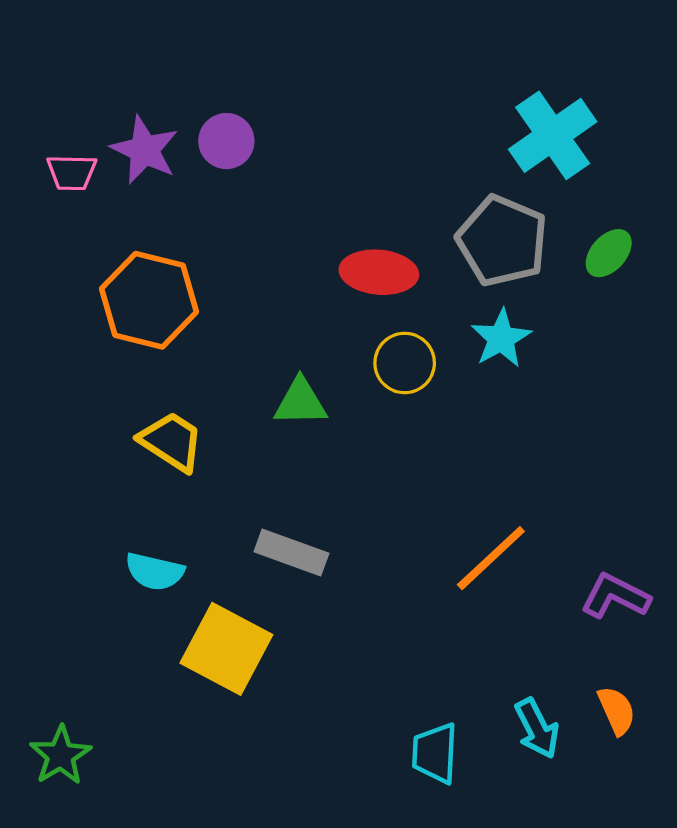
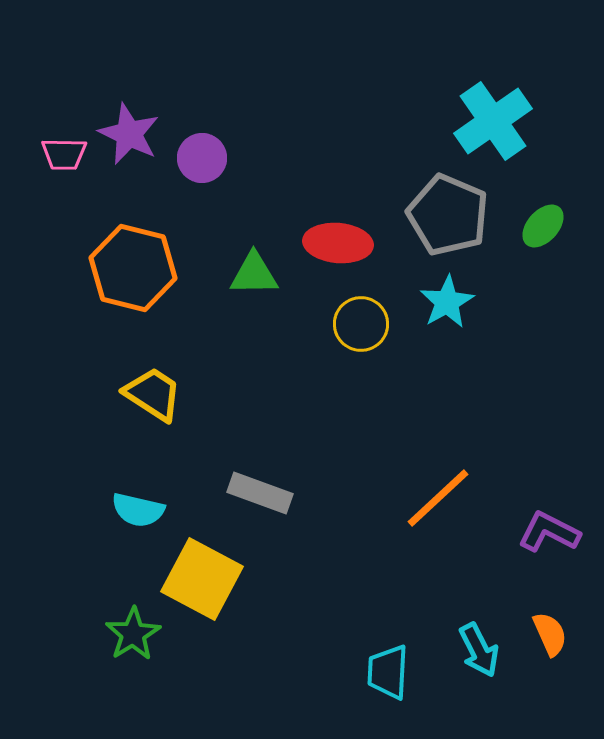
purple circle: (226, 141) -> (202, 158), moved
green triangle: (300, 402) -> (254, 274), moved
green star: (60, 755) -> (133, 634), moved

